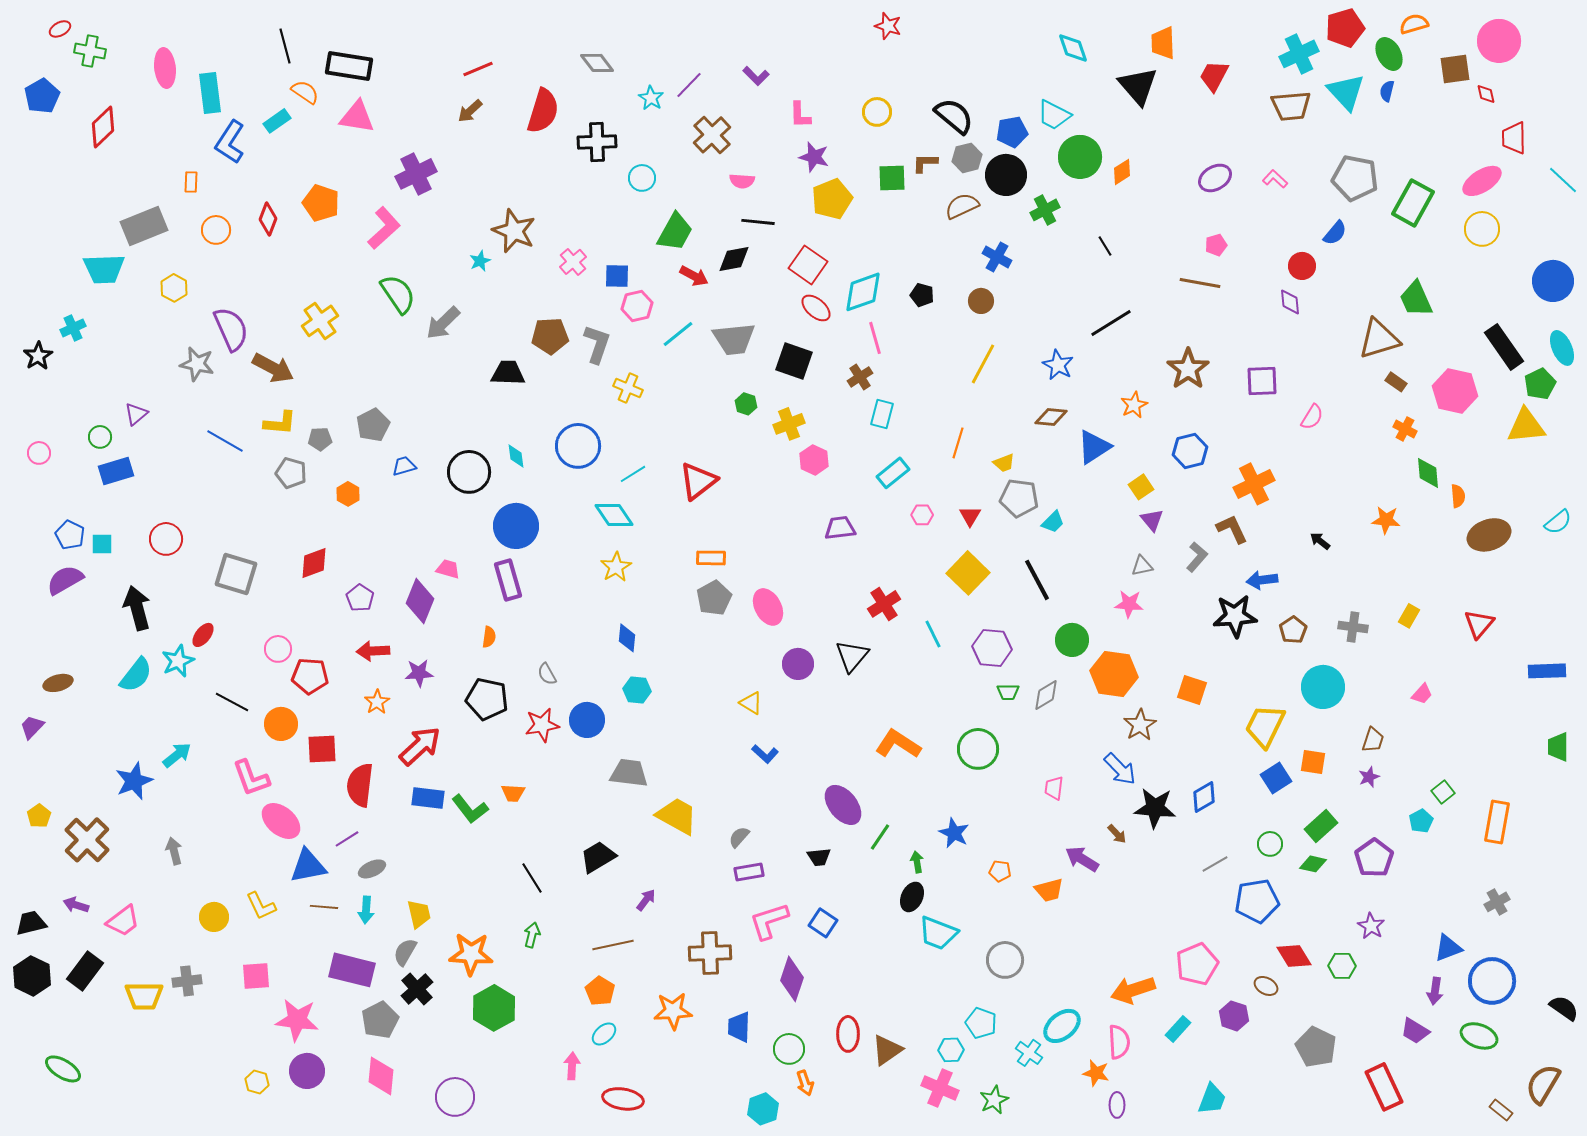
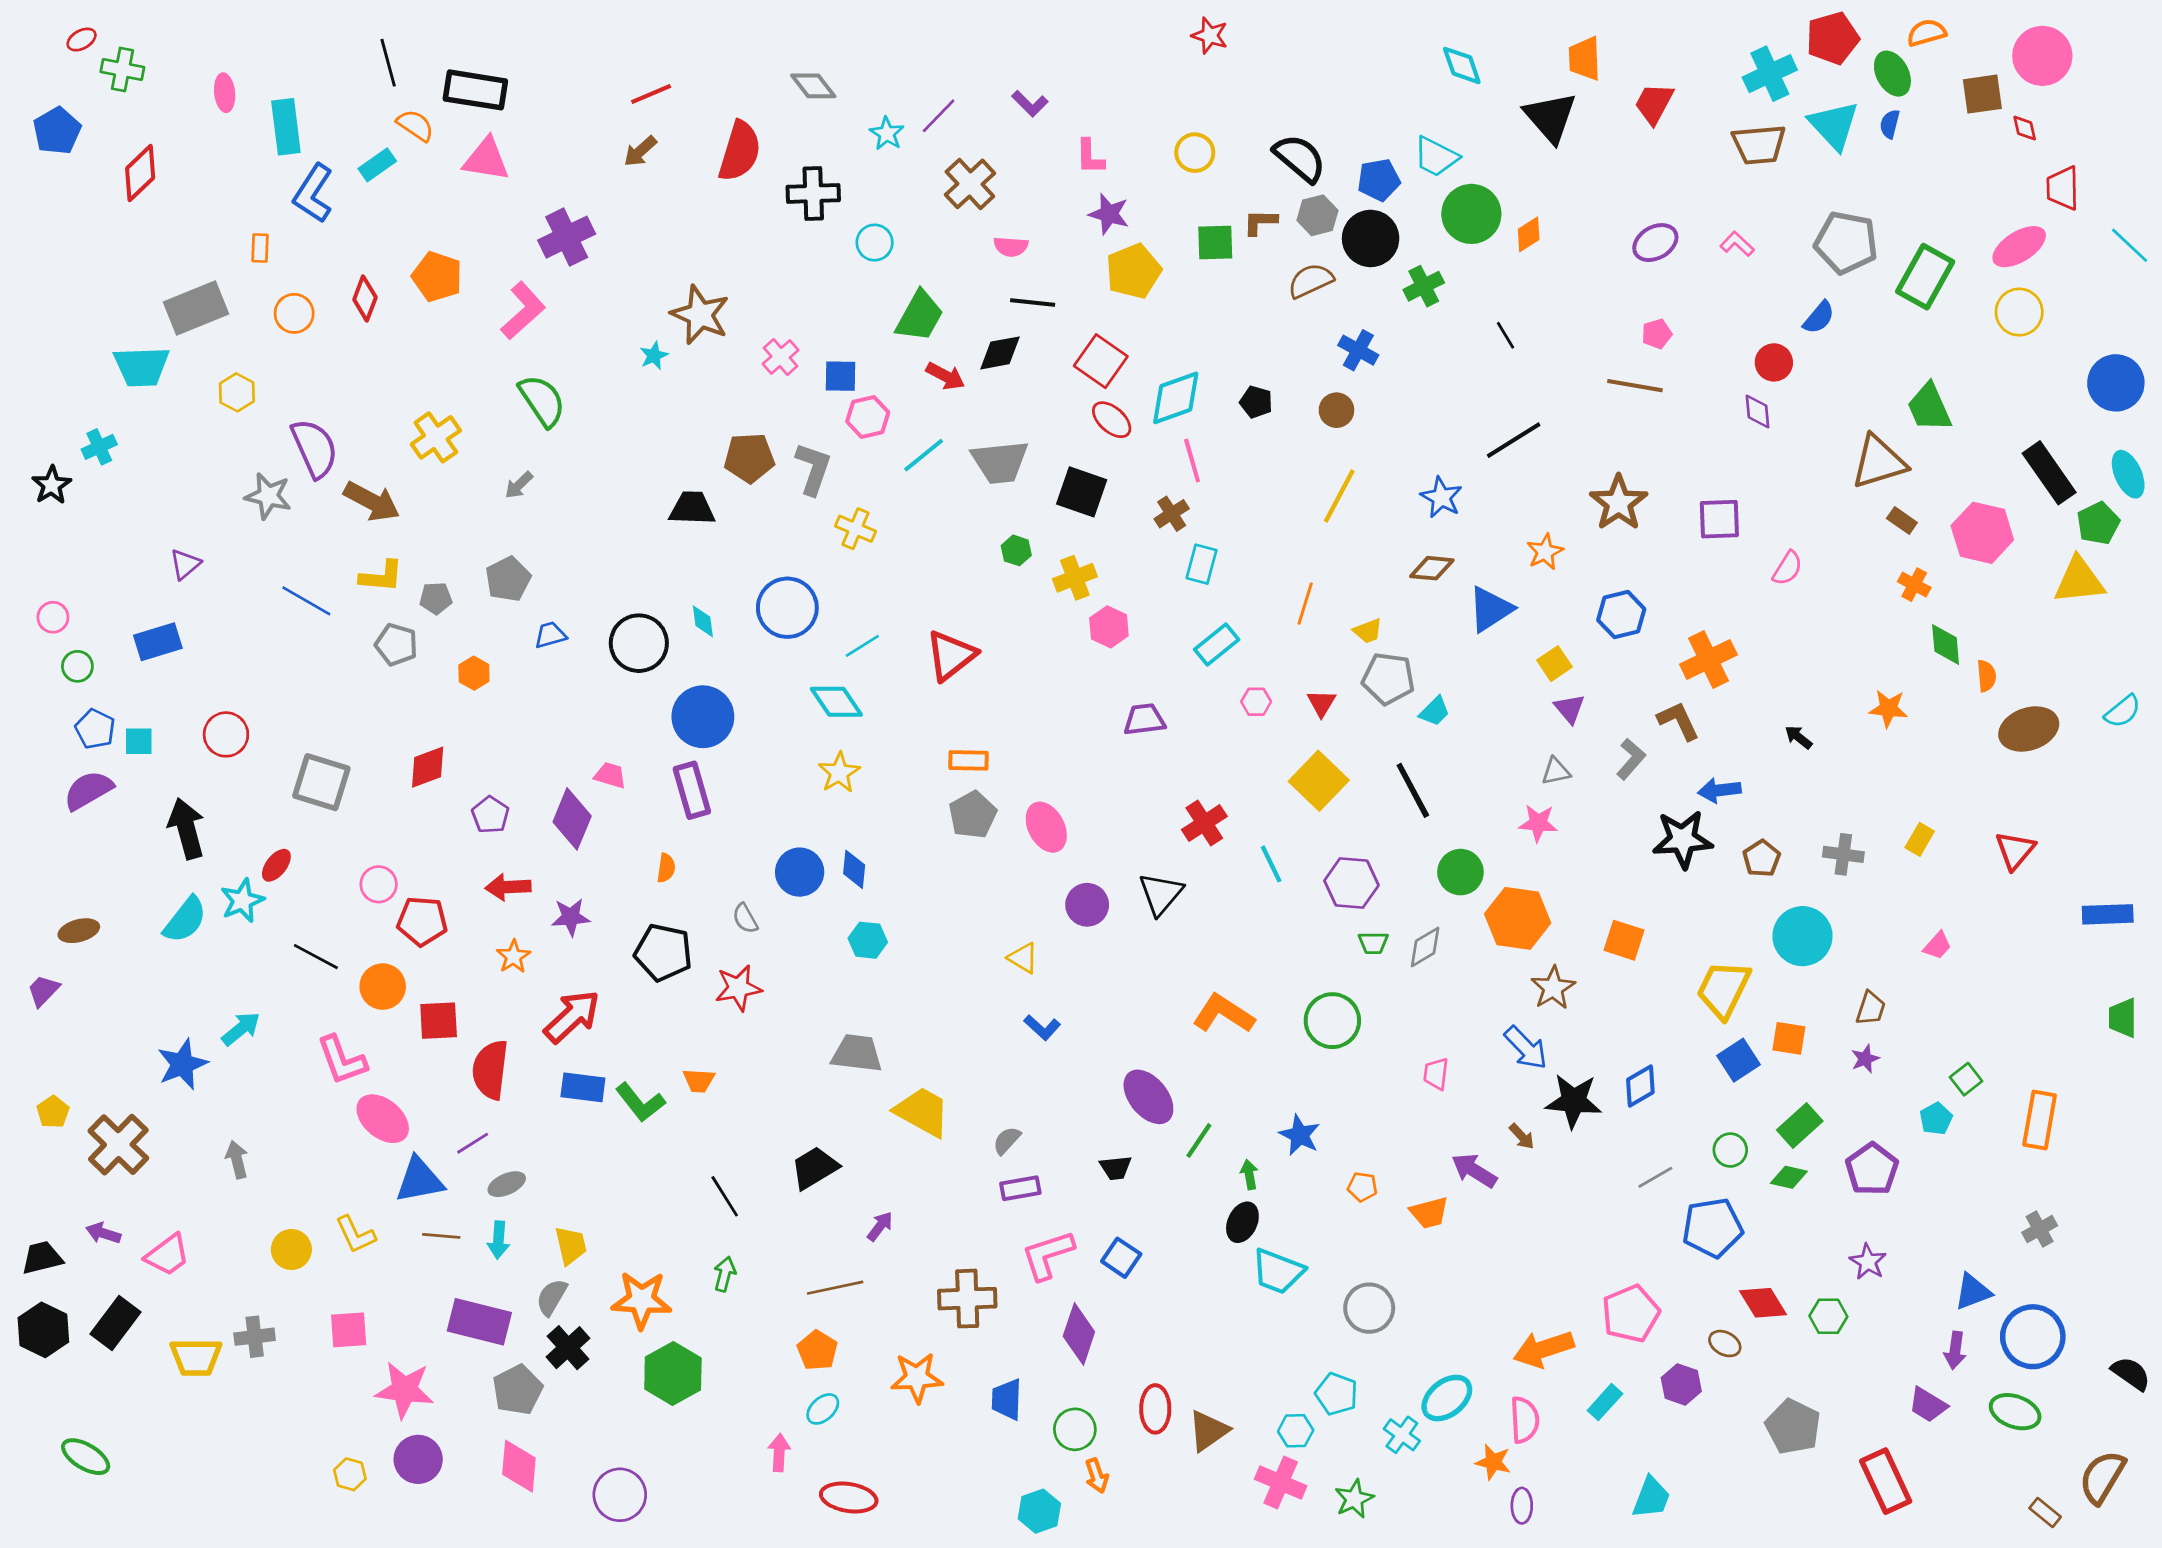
pink ellipse: (165, 68) -> (225, 93), size x0.7
gray arrow: (443, 323) -> (519, 485), moved, size x0.6
green circle: (100, 437) -> (77, 666), moved
blue circle: (587, 720) -> (800, 872), moved

